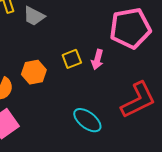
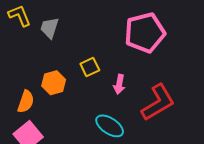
gray trapezoid: (34, 16) -> (49, 28), turned 85
pink arrow: (97, 60) -> (119, 84), moved

